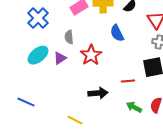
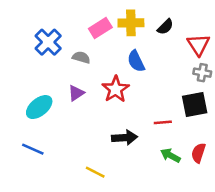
blue semicircle: (117, 33) -> (136, 61), moved
gray semicircle: (69, 37) -> (81, 57), moved, turned 112
cyan ellipse: (38, 55) -> (39, 107), moved

